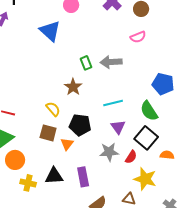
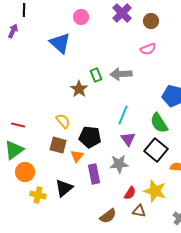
brown star: (73, 87) -> (79, 89), moved
cyan line: (113, 103) -> (123, 115), turned -54
red semicircle: (131, 157) -> (130, 193), moved
black triangle: (54, 176) -> (64, 188), turned -36
purple rectangle: (83, 177) -> (94, 174), moved

